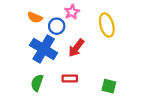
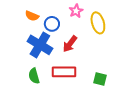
pink star: (72, 12) -> (76, 11), moved
red rectangle: (70, 78) -> (64, 72), size x1.6
green semicircle: (37, 83) -> (34, 76), turned -35

